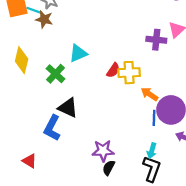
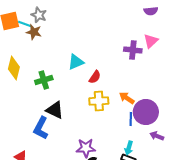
cyan triangle: (78, 53) -> (76, 62), moved
yellow cross: (129, 73) -> (99, 101), moved
green cross: (55, 74) -> (44, 80), turned 30

